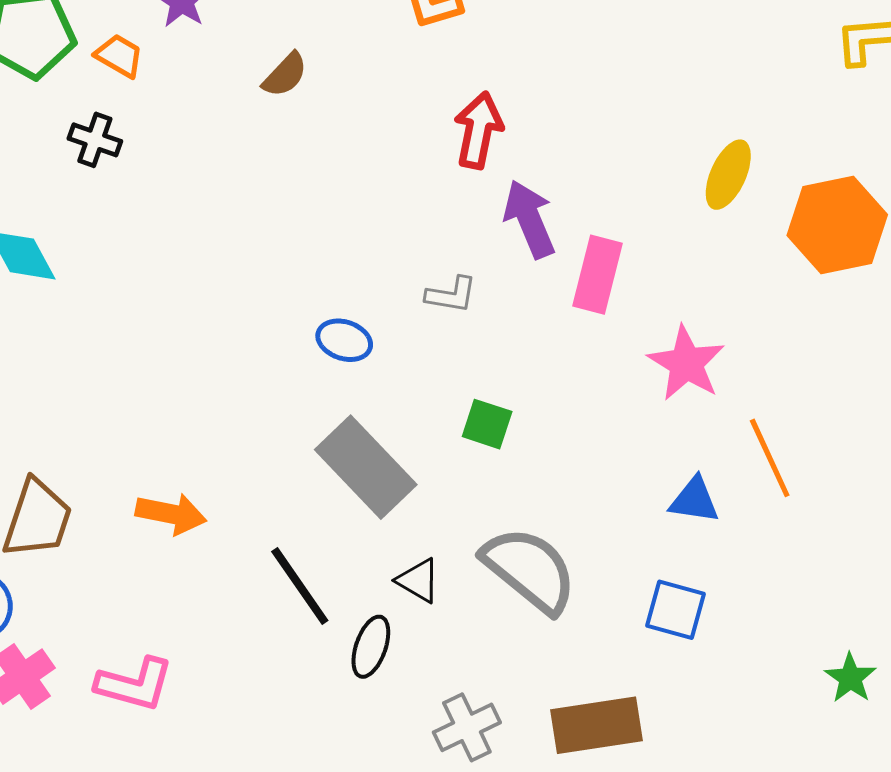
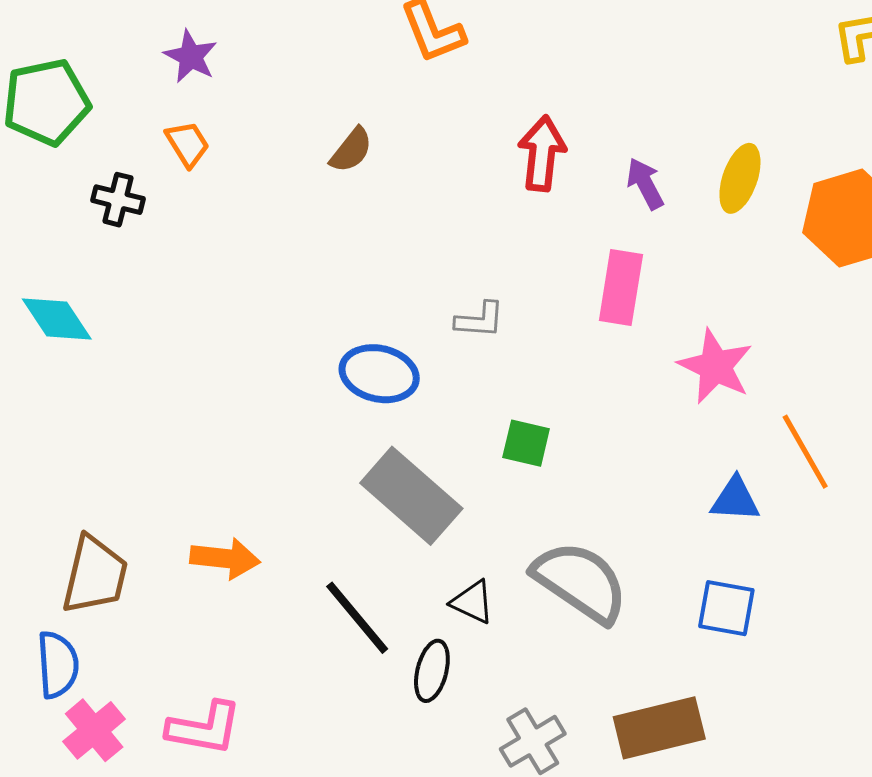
orange trapezoid: (119, 56) -> (187, 144), moved, turned 33
brown semicircle: (285, 75) -> (351, 150), moved
red arrow: (478, 130) -> (542, 153), moved
purple arrow: (529, 219) -> (645, 184), moved, size x0.7
blue ellipse: (344, 340) -> (379, 374), size x1.4

